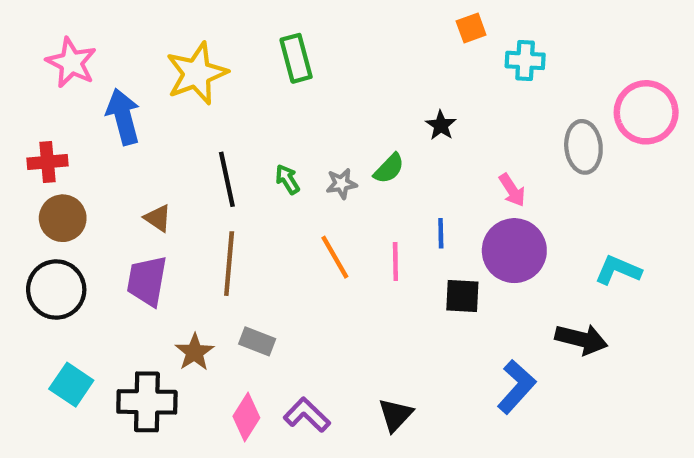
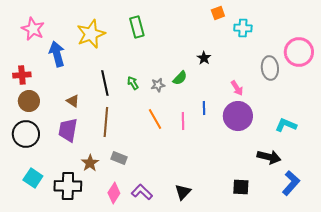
black square: (462, 296) -> (241, 187), moved
blue L-shape: (516, 387) -> (291, 183), moved

